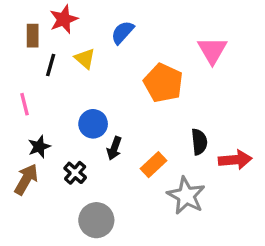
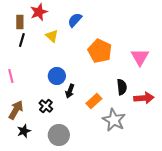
pink triangle: (212, 50) -> (140, 57), moved
black line: (51, 65) -> (22, 40), moved
pink line: (24, 104) -> (11, 76), moved
black star: (39, 147) -> (24, 131), moved

